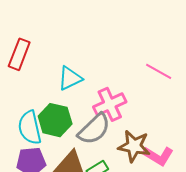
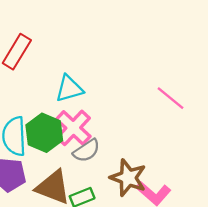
pink cross: (110, 104) -> (73, 128), moved, turned -32
gray semicircle: (94, 129) -> (87, 151), size x0.7

